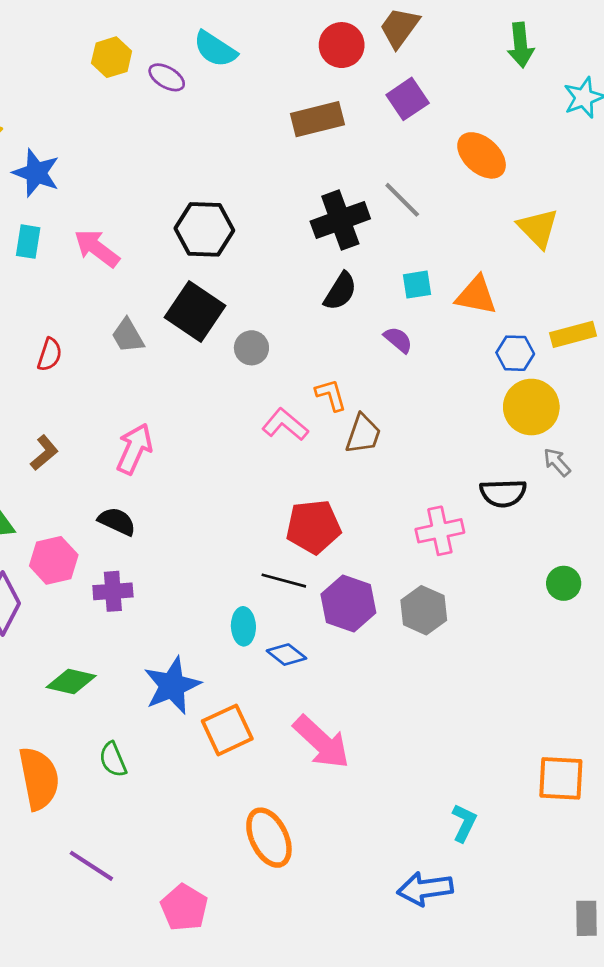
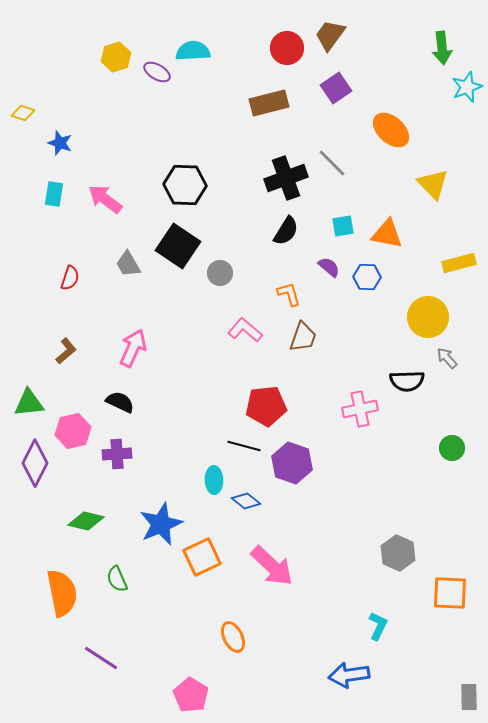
green arrow: (521, 45) -> (442, 48), moved
cyan semicircle: (215, 49) -> (193, 51), turned 144
blue star: (36, 173) -> (60, 143), size x0.7
blue hexagon: (515, 353) -> (367, 277), moved
orange L-shape: (331, 395) -> (289, 294), moved
gray hexagon: (424, 610) -> (398, 553), moved
orange ellipse: (269, 838) -> (233, 637), size x0.7
pink pentagon: (184, 908) -> (191, 695), moved

